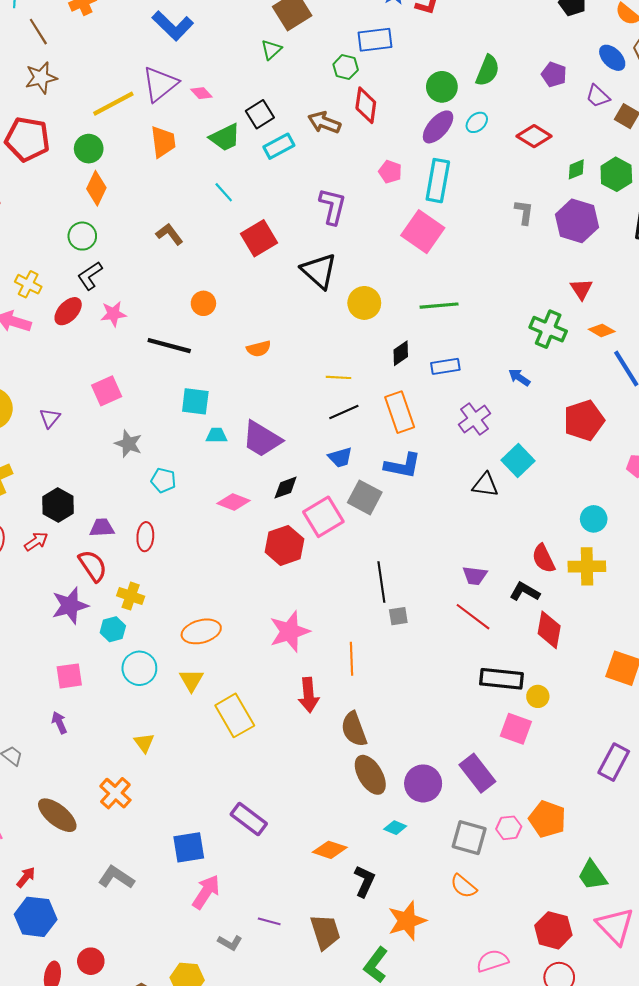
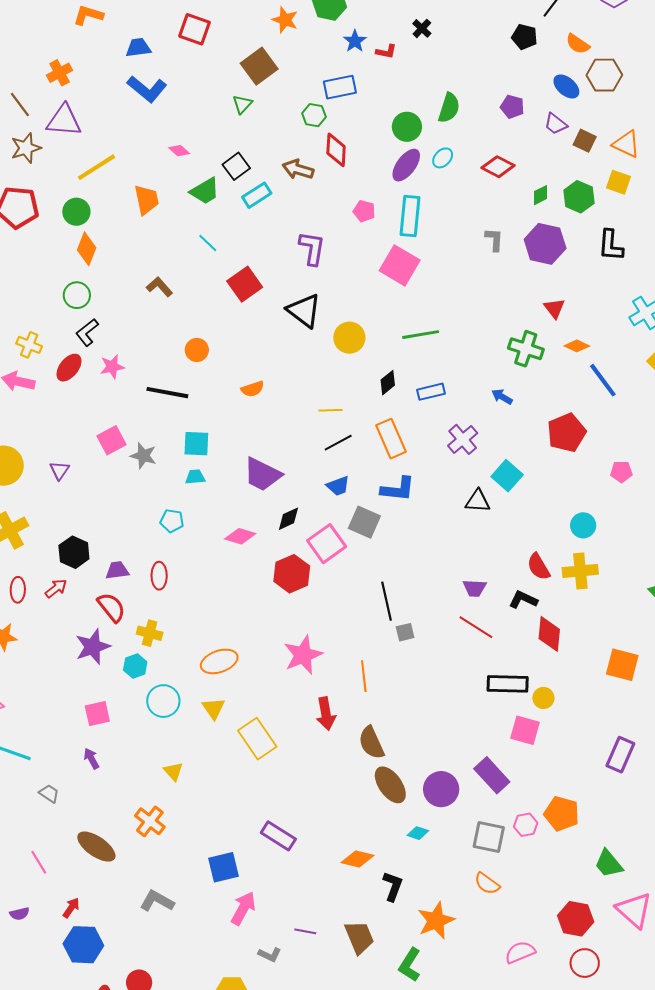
purple triangle: (160, 84) -> (64, 121), moved, turned 48
cyan trapezoid: (216, 435) -> (195, 477), moved
gray star: (128, 444) -> (143, 456), moved

